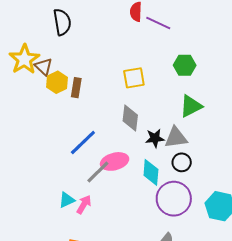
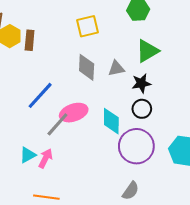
black star: (155, 138) -> (141, 83), moved
gray triangle: (176, 138) -> (116, 68), moved, size x0.7

